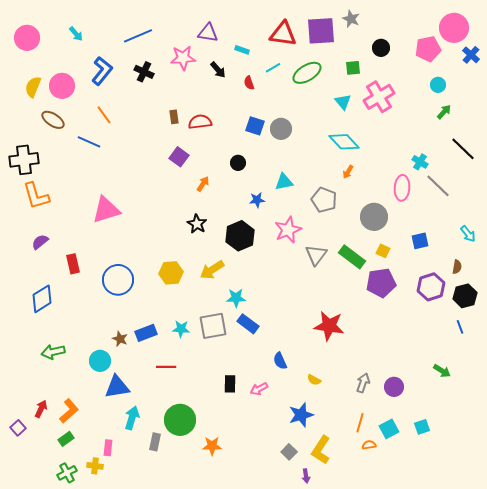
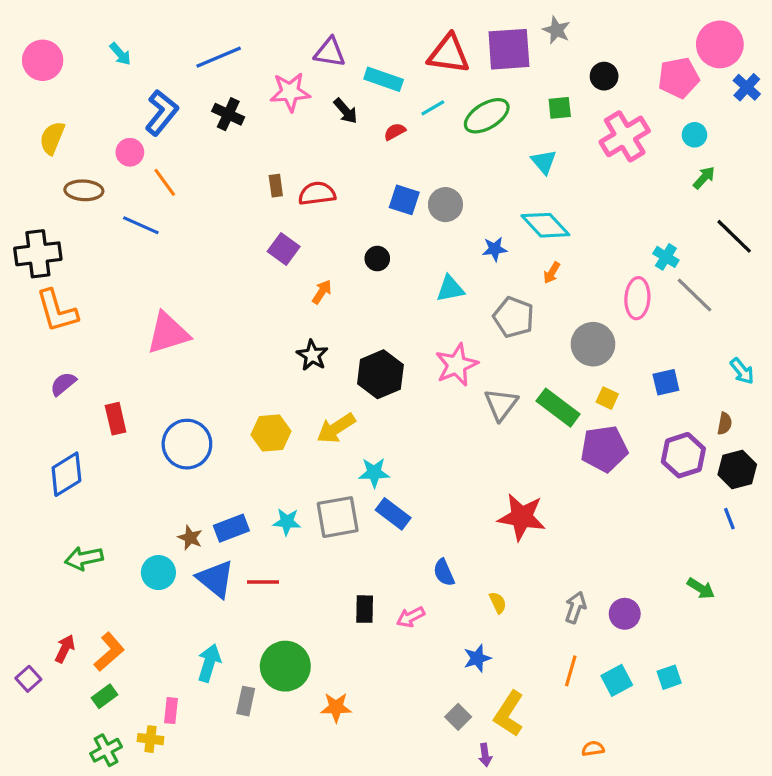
cyan rectangle: (242, 50) -> (384, 79), size x1.6
red semicircle: (249, 83) -> (395, 132), turned 80
pink circle: (62, 86) -> (130, 152), moved, size x0.7
pink cross: (379, 97) -> (625, 136), moved
brown ellipse: (53, 120) -> (84, 190), turned -30
blue star: (257, 200) -> (495, 249), moved
yellow semicircle: (314, 380) -> (498, 603), turned -144
blue triangle: (117, 387) -> (216, 579), moved, turned 48
blue star: (301, 415) -> (477, 658), size x0.7
orange semicircle: (369, 445) -> (593, 749), moved

